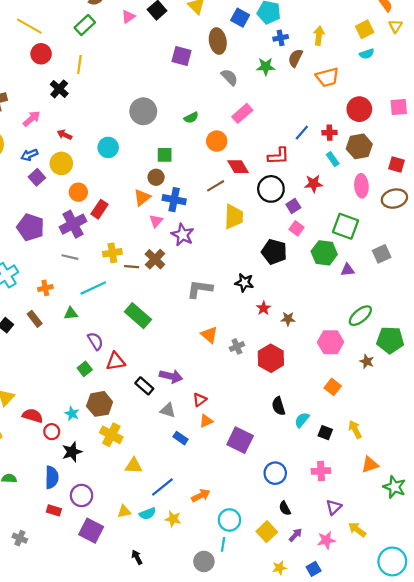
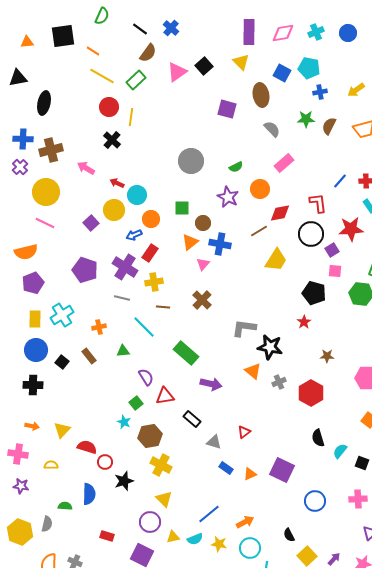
pink triangle: (128, 17) -> (177, 72), size x1.5
yellow line: (29, 26) -> (102, 76), moved
yellow arrow: (319, 36) -> (356, 90), turned -132
red circle: (41, 54) -> (109, 107), moved
brown semicircle: (295, 58) -> (329, 126), moved
pink arrow: (31, 119) -> (86, 168), turned -108
cyan circle: (108, 147) -> (137, 195), moved
blue arrow: (29, 155) -> (134, 235), moved
green square: (165, 155) -> (182, 208), moved
red L-shape: (278, 156) -> (318, 203), turned -95
red diamond: (238, 167) -> (280, 213), turned -70
red star: (314, 184) -> (351, 229), size x1.4
orange circle: (78, 192) -> (151, 219), moved
yellow trapezoid: (234, 217) -> (276, 260), turned 30
purple cross: (73, 224) -> (125, 267), turned -30
pink square: (297, 228) -> (335, 271), turned -32
purple star: (183, 235) -> (228, 197), moved
yellow cross: (112, 253) -> (154, 282), moved
brown line: (132, 267) -> (163, 307), moved
black star: (244, 283) -> (270, 347), moved, size x1.4
cyan line: (93, 288) -> (144, 327), turned 70
red star: (264, 308) -> (304, 322), moved
purple arrow: (171, 376) -> (211, 384), moved
cyan star: (72, 414) -> (124, 422), moved
orange triangle: (206, 421) -> (250, 474), moved
yellow triangle: (134, 466) -> (164, 499), moved, turned 42
blue semicircle: (52, 477) -> (89, 494), moved
purple circle: (82, 495) -> (150, 522), moved
black semicircle: (285, 508) -> (289, 535), moved
cyan circle: (229, 520) -> (250, 548), moved

